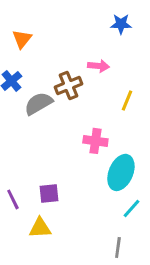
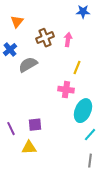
pink arrow: (98, 66) -> (68, 40), turned -88
brown cross: (68, 85) -> (45, 38), moved
yellow line: (127, 100) -> (77, 68), moved
gray line: (118, 247) -> (90, 161), moved

